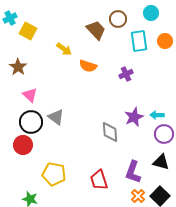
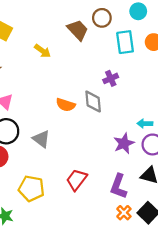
orange semicircle: (88, 66) -> (66, 105), moved
gray triangle: (56, 117) -> (41, 139), moved
purple star: (134, 117) -> (124, 143), moved
gray diamond: (110, 132) -> (93, 102), moved
red trapezoid: (99, 180) -> (77, 180), moved, turned 55

